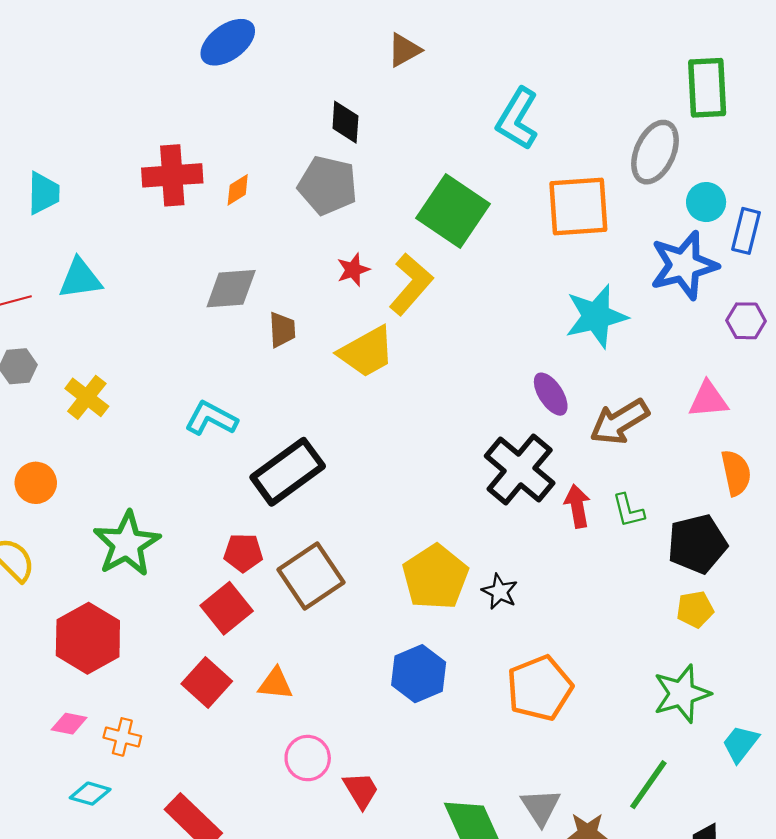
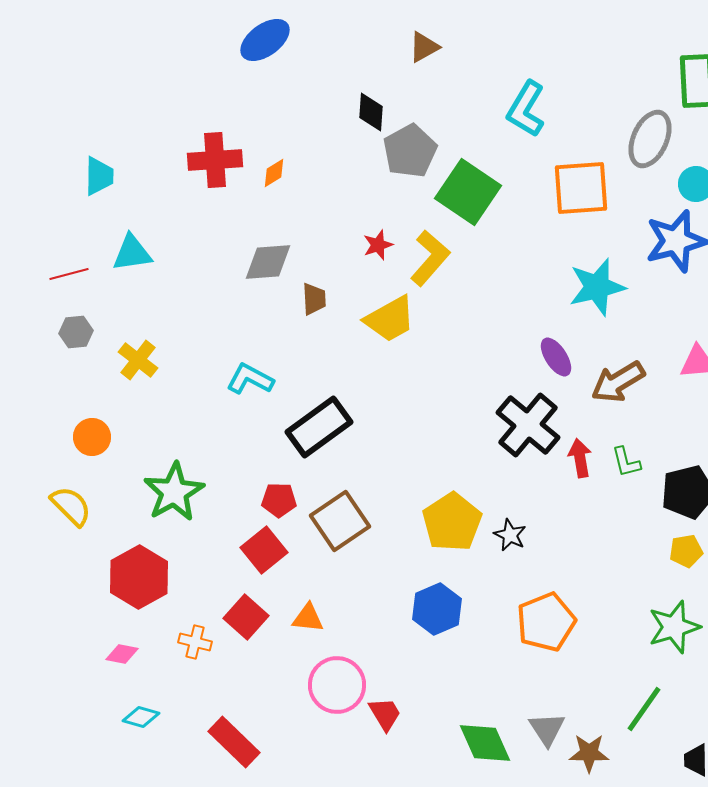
gray pentagon: (328, 185) -> (410, 151), moved, turned 30
orange cross: (122, 737) -> (195, 642), moved
pink circle: (308, 758) -> (337, 685), size x1.4

